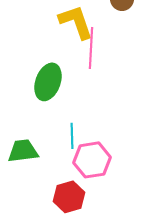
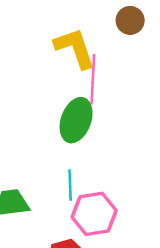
green ellipse: (48, 82) -> (76, 120), moved

